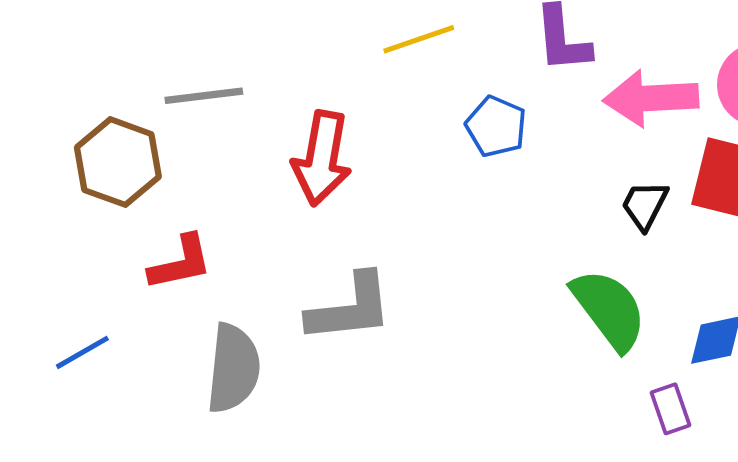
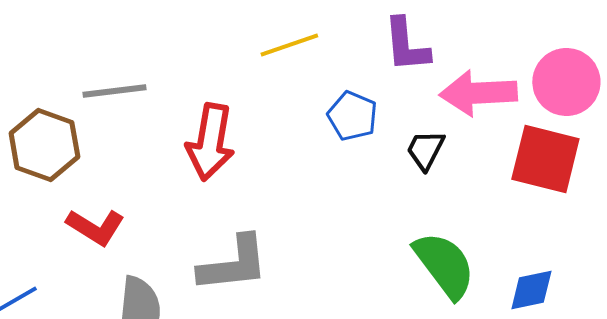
black trapezoid: (645, 205) -> (425, 150), moved
red L-shape: (181, 263) -> (95, 227), turned 44

